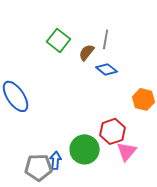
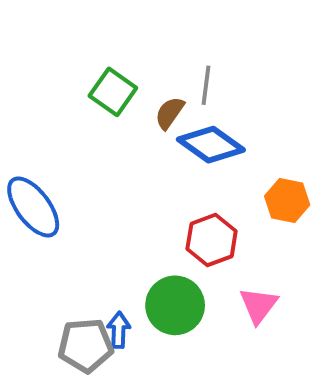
blue diamond: (107, 69) -> (211, 145), size x1.5
red hexagon: (113, 131) -> (212, 240), moved

